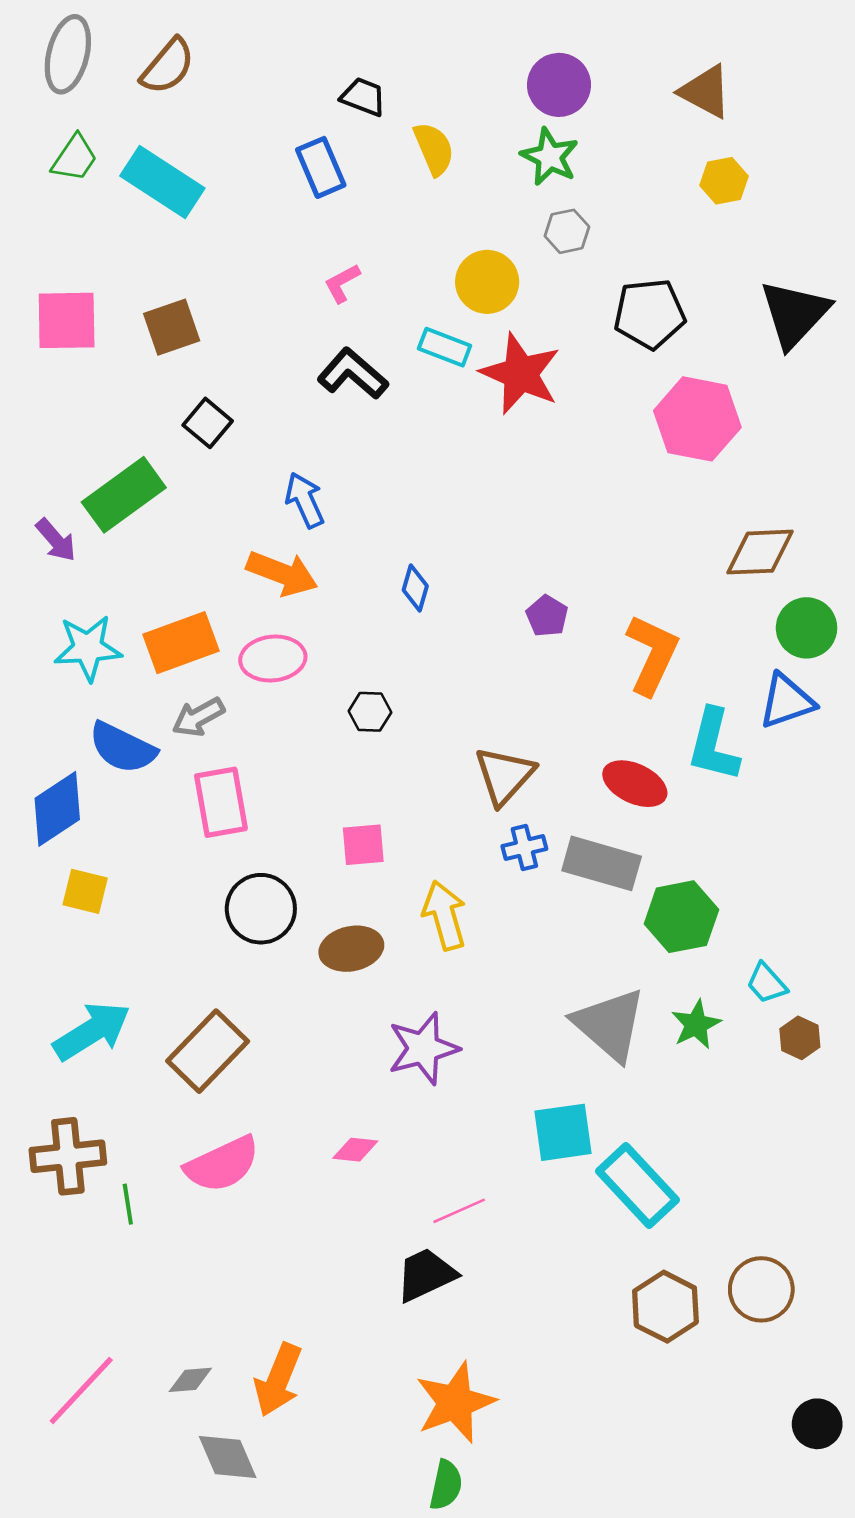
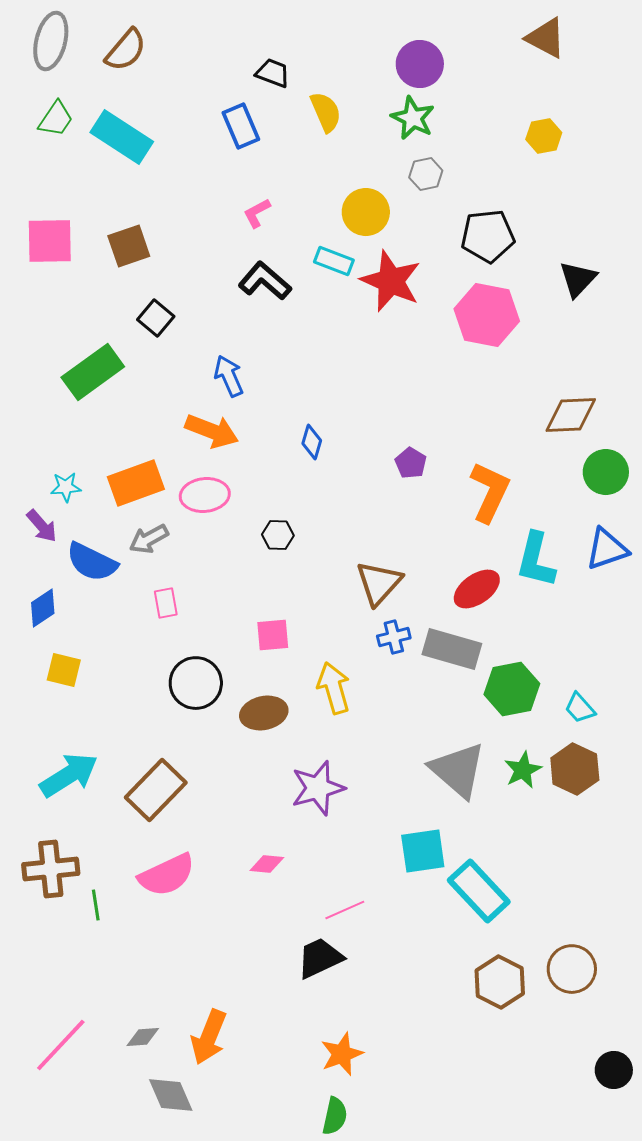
brown triangle: (705, 92) -> (546, 38), moved
black triangle: (795, 314) -> (578, 279), moved, size x0.7
pink hexagon: (697, 419) -> (487, 315), moved
purple arrow: (56, 540) -> (42, 526), moved
cyan star: (88, 648) -> (66, 487), size x0.6
blue triangle: (787, 701) -> (607, 549), moved
red ellipse: (635, 784) -> (477, 589), turned -60
pink rectangle: (221, 802) -> (166, 603), size x0.6
blue diamond: (57, 809) -> (43, 608), size x0.7
cyan trapezoid: (767, 983) -> (580, 708), moved
brown hexagon: (800, 1038) -> (575, 769), moved, size x1.6
orange star: (455, 1402) -> (342, 1054), size x0.7

